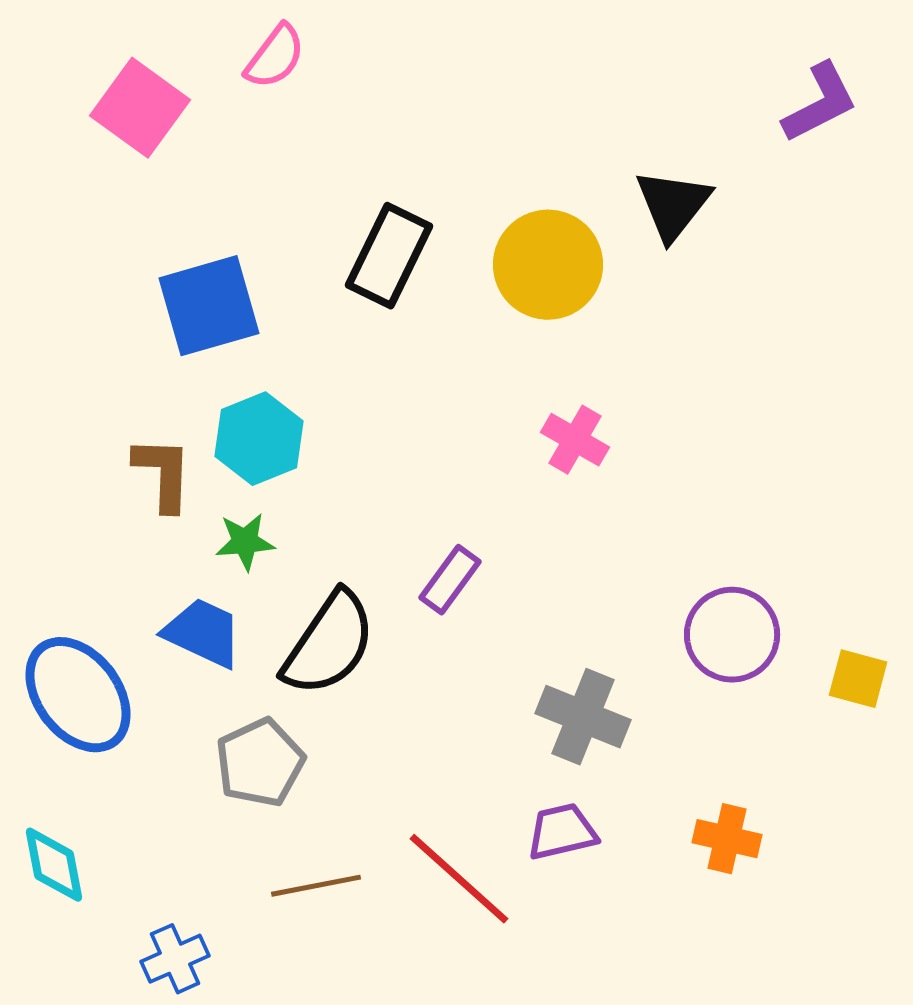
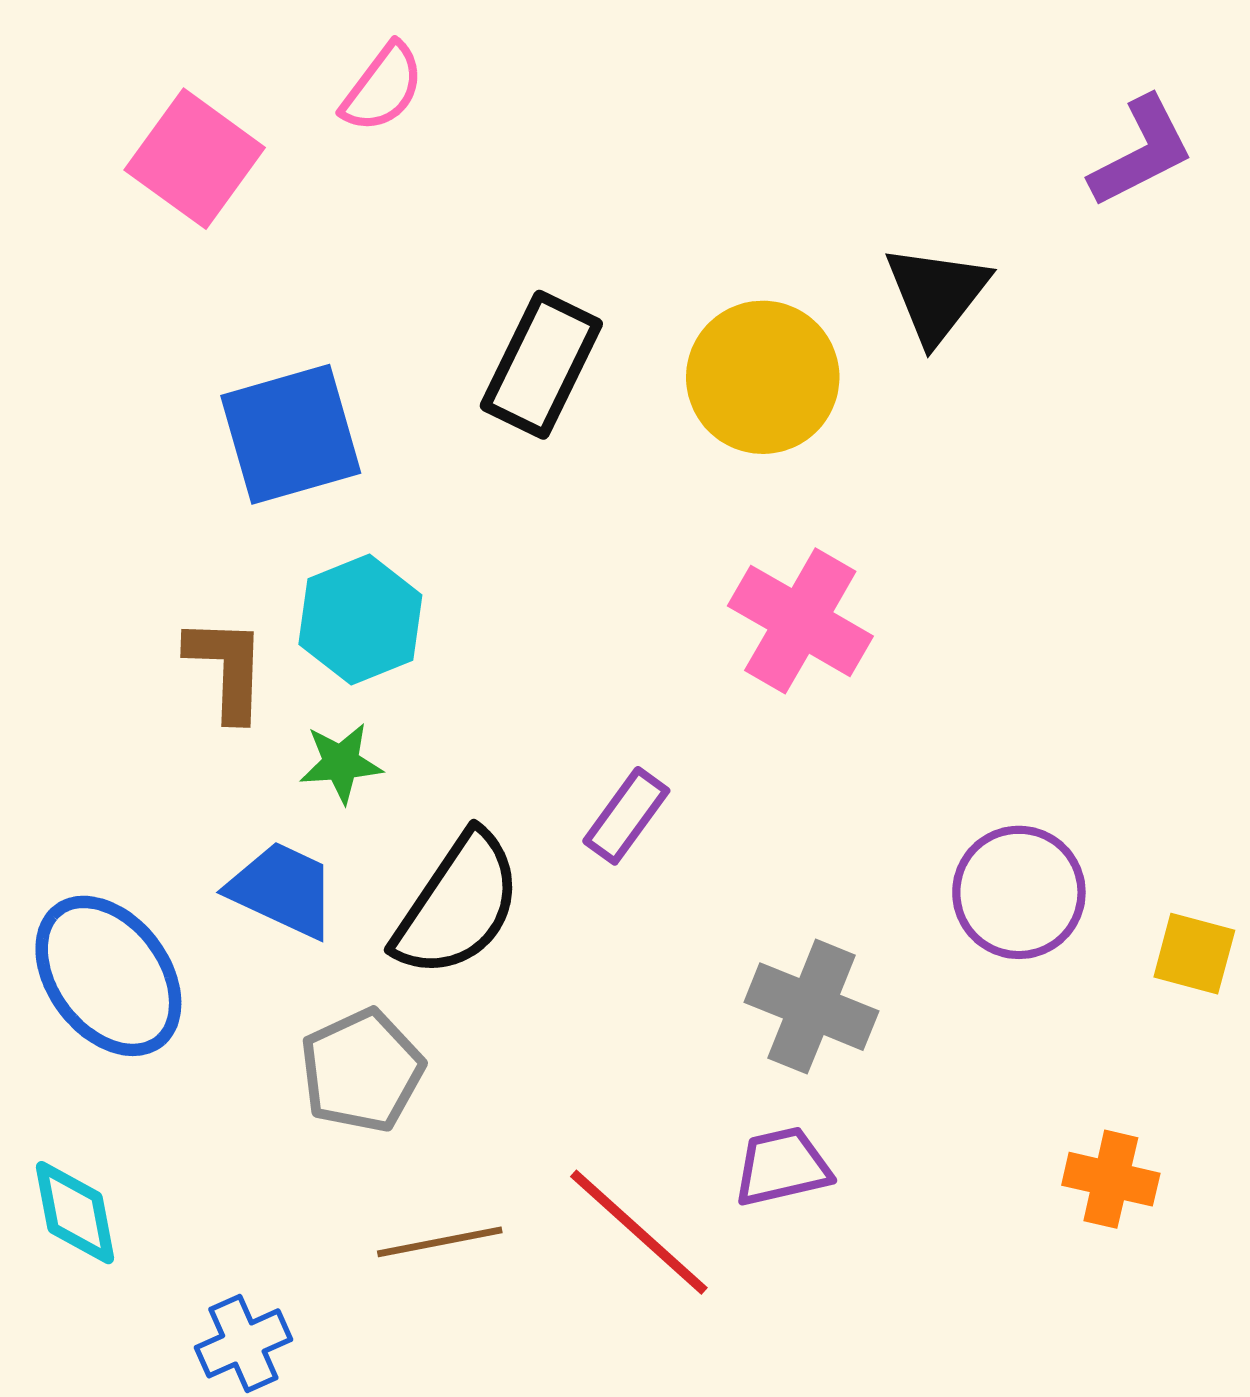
pink cross: (575, 440) -> (800, 621), size x1.5
orange cross: (727, 839) -> (1111, 1179), moved

